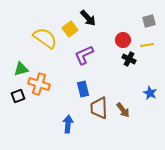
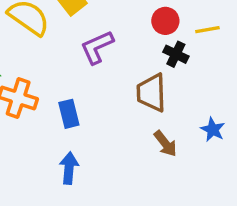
blue rectangle: (83, 89) -> (69, 114), moved
blue star: (150, 93) -> (213, 130), moved
brown trapezoid: (99, 108) -> (151, 93), moved

